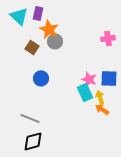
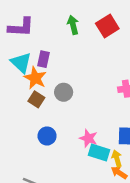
orange star: (49, 29) -> (35, 78), moved
pink star: (89, 79) -> (88, 138), moved
cyan rectangle: (85, 92) -> (99, 153), turned -48

